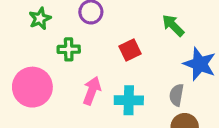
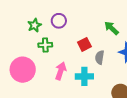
green star: (40, 19) -> (34, 25), moved
gray semicircle: (176, 95) -> (100, 57), moved

